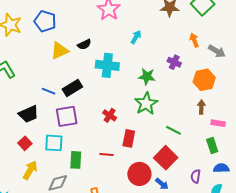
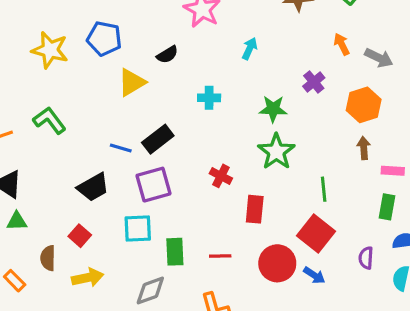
black semicircle: (84, 44) -> (167, 55), moved
purple cross: (174, 62) -> (314, 82), turned 32
cyan cross: (107, 65) -> (209, 98), size x0.6
green line: (173, 130) -> (324, 189), turned 63
red square: (25, 143) -> (80, 236), moved
green rectangle: (212, 145) -> (387, 207), turned 35
red line: (106, 154) -> (220, 256), moved
yellow arrow: (30, 170) -> (88, 278), moved, turned 54

